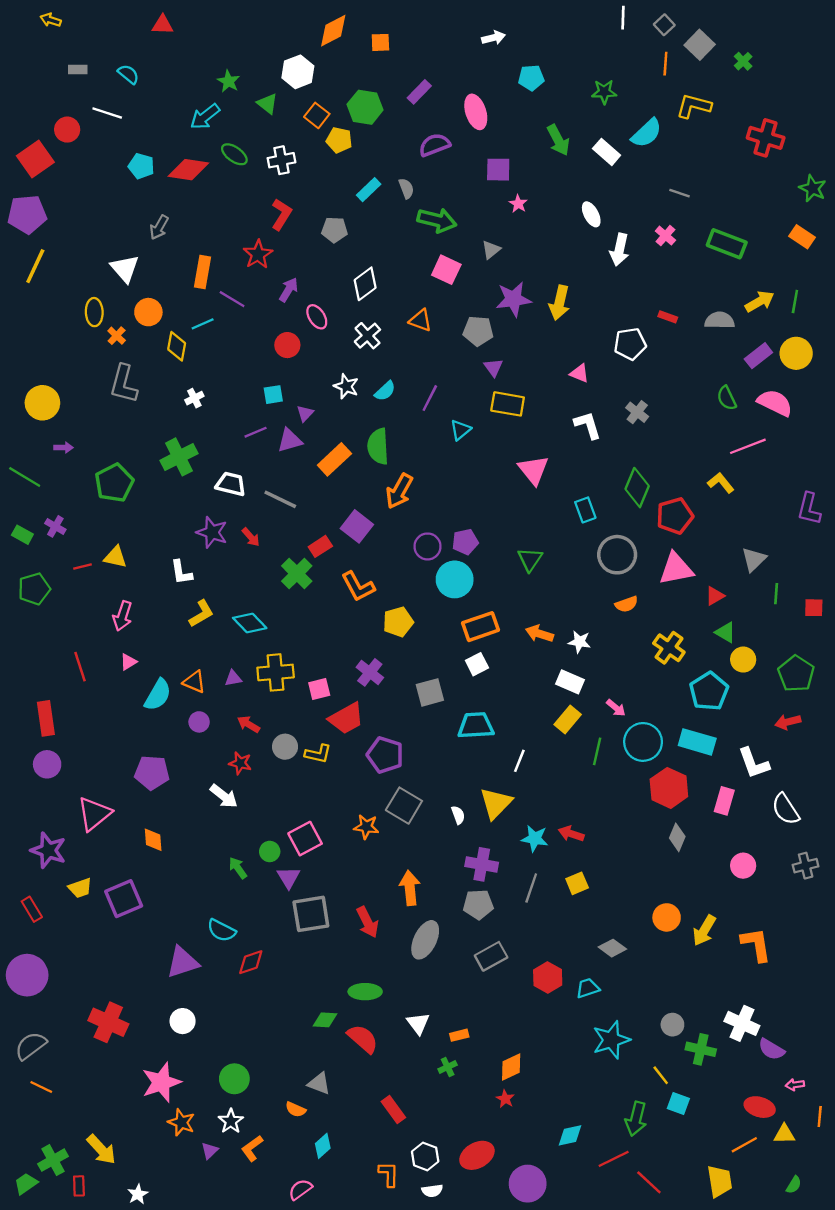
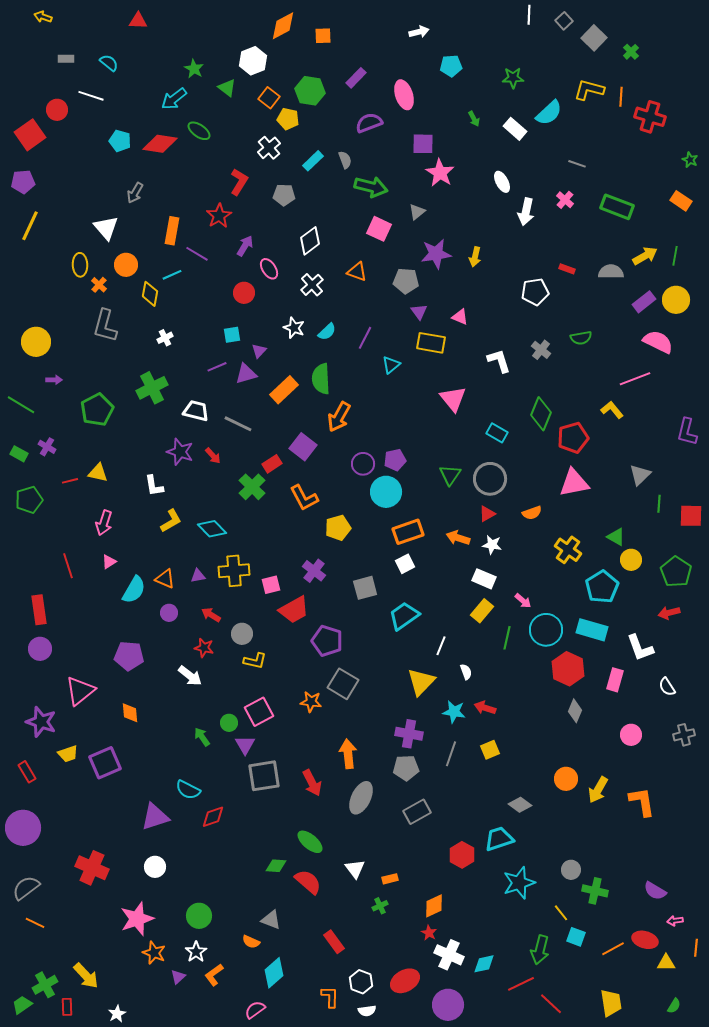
orange line: (665, 64) -> (621, 97), moved
green arrow: (558, 140) -> (474, 119), size x0.6
white cross: (281, 160) -> (269, 148), moved, turned -30
green star: (813, 188) -> (690, 160), size x0.7
pink star: (518, 204) -> (440, 173), size x1.8
purple pentagon: (27, 214) -> (23, 182), size x0.7
yellow arrow: (559, 303) -> (475, 257), size x0.7
pink triangle: (579, 373) -> (460, 317), moved
green semicircle: (727, 398) -> (581, 338), moved, turned -75
cyan rectangle: (585, 510) -> (497, 433), turned -40
gray circle: (617, 555) -> (490, 479), moved
red triangle: (715, 596) -> (487, 514), moved
red square: (814, 608) -> (691, 516), size x1.4
cyan trapezoid: (476, 725) -> (404, 616), turned -32
yellow L-shape: (318, 754) -> (255, 661), moved
white semicircle: (786, 809) -> (667, 687), size x0.7
white semicircle: (458, 815) -> (466, 672), moved
red hexagon: (548, 977) -> (462, 855), moved
cyan trapezoid: (588, 988) -> (499, 839), size x1.4
green ellipse: (365, 992) -> (310, 842), turned 40
white cross: (742, 1023) -> (449, 955), moved
orange line: (744, 1145) -> (613, 949), moved
cyan diamond: (323, 1146) -> (274, 973), size x1.4

